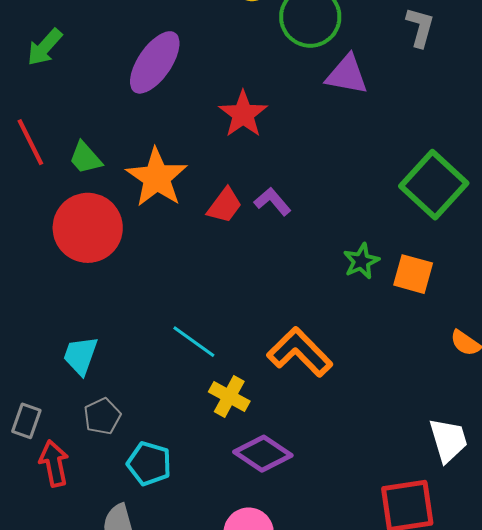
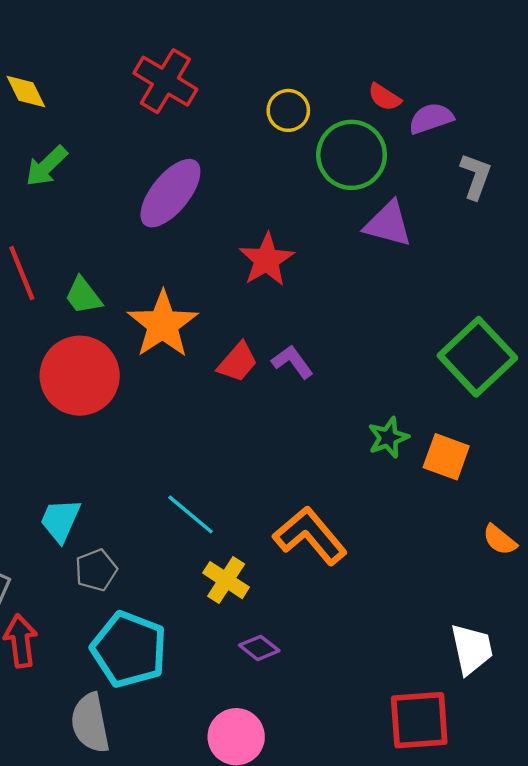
gray pentagon: (102, 416) -> (96, 570), moved
purple diamond: (263, 454) -> (259, 648), size x0.6
cyan pentagon: (149, 464) -> (129, 649), size x1.5

